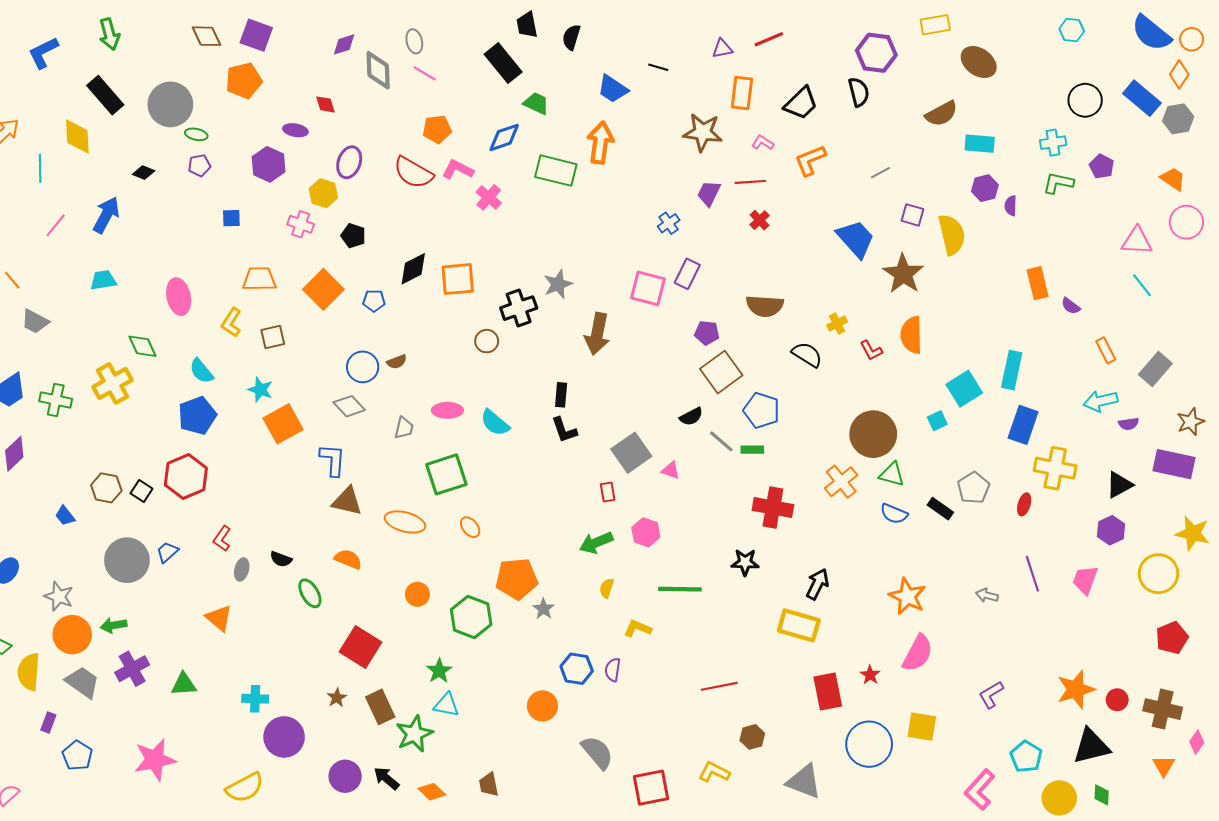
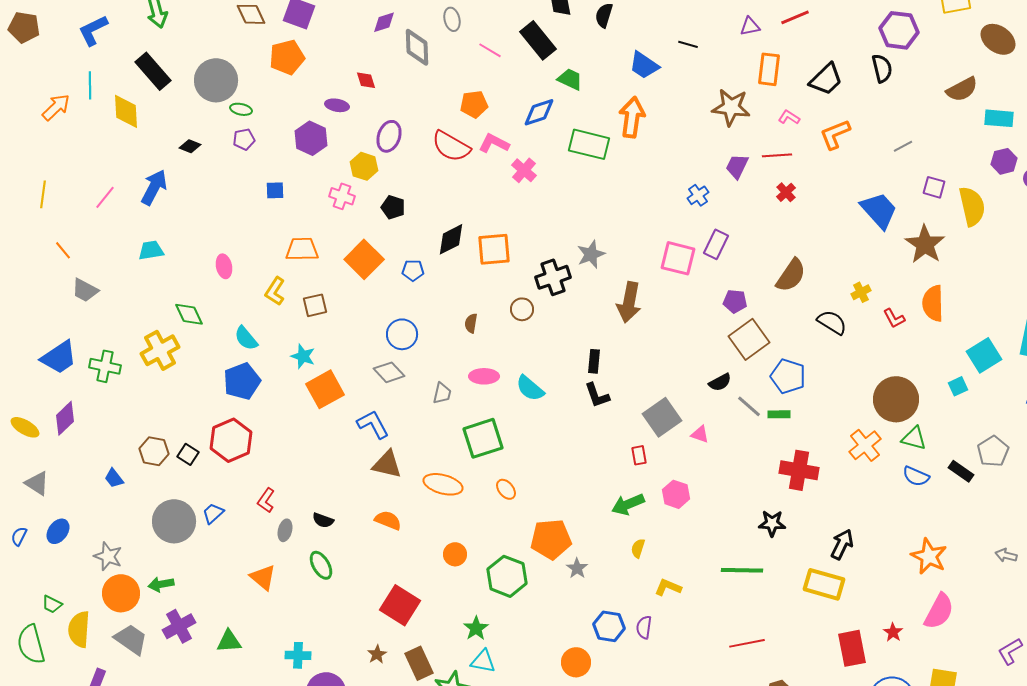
pink line: (425, 73) -> (490, 50), moved
cyan line: (40, 168) -> (90, 85), moved
pink ellipse: (179, 297) -> (224, 266), size x0.7
brown semicircle: (765, 306) -> (791, 275), turned -60
brown semicircle: (397, 362) -> (471, 323), moved, turned 120
blue L-shape: (333, 460) -> (373, 424), turned -32
green line: (680, 589) -> (742, 570), moved
green ellipse: (310, 593) -> (321, 565), moved

